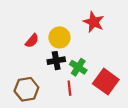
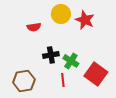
yellow circle: (59, 37) -> (61, 14), moved
red semicircle: (32, 41) -> (34, 27), moved, turned 40

